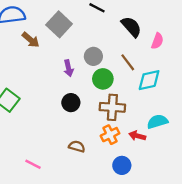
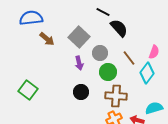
gray square: (59, 24) -> (79, 37), moved
black semicircle: (131, 27) -> (119, 28), moved
pink semicircle: (157, 41) -> (154, 52), moved
cyan diamond: (149, 80) -> (147, 73), turned -40

